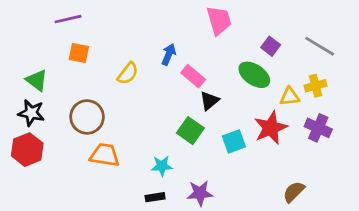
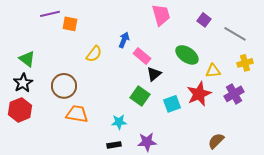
purple square: (271, 46) -> (204, 20), moved
orange square: (79, 53) -> (70, 24), moved
yellow cross: (315, 86) -> (245, 63), moved
black star: (31, 113) -> (23, 83), turned 30
purple cross: (318, 128) -> (234, 94), turned 36

